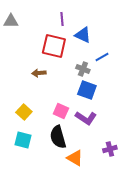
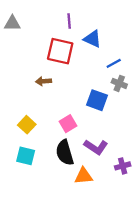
gray cross: (83, 69) -> (119, 83), moved
pink square: (61, 111) -> (68, 124), turned 35
purple L-shape: (86, 118) -> (96, 147), moved
orange triangle: (75, 158) -> (84, 176), turned -36

